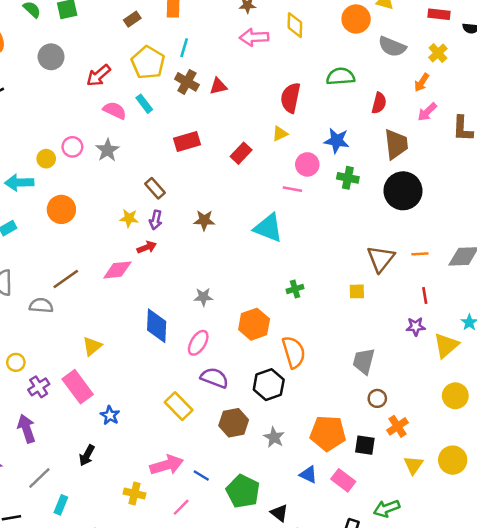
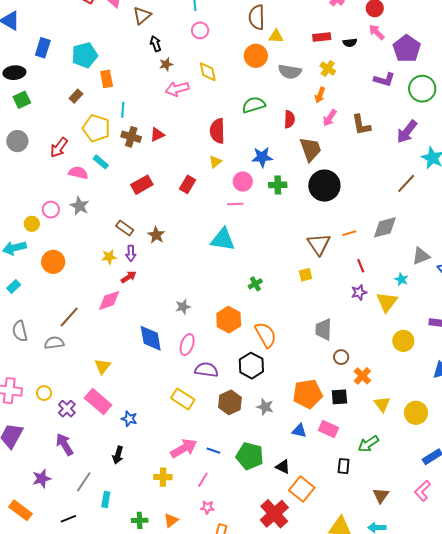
brown star: (204, 220) -> (156, 235), moved, turned -30
yellow circle: (453, 460) -> (416, 413), moved

